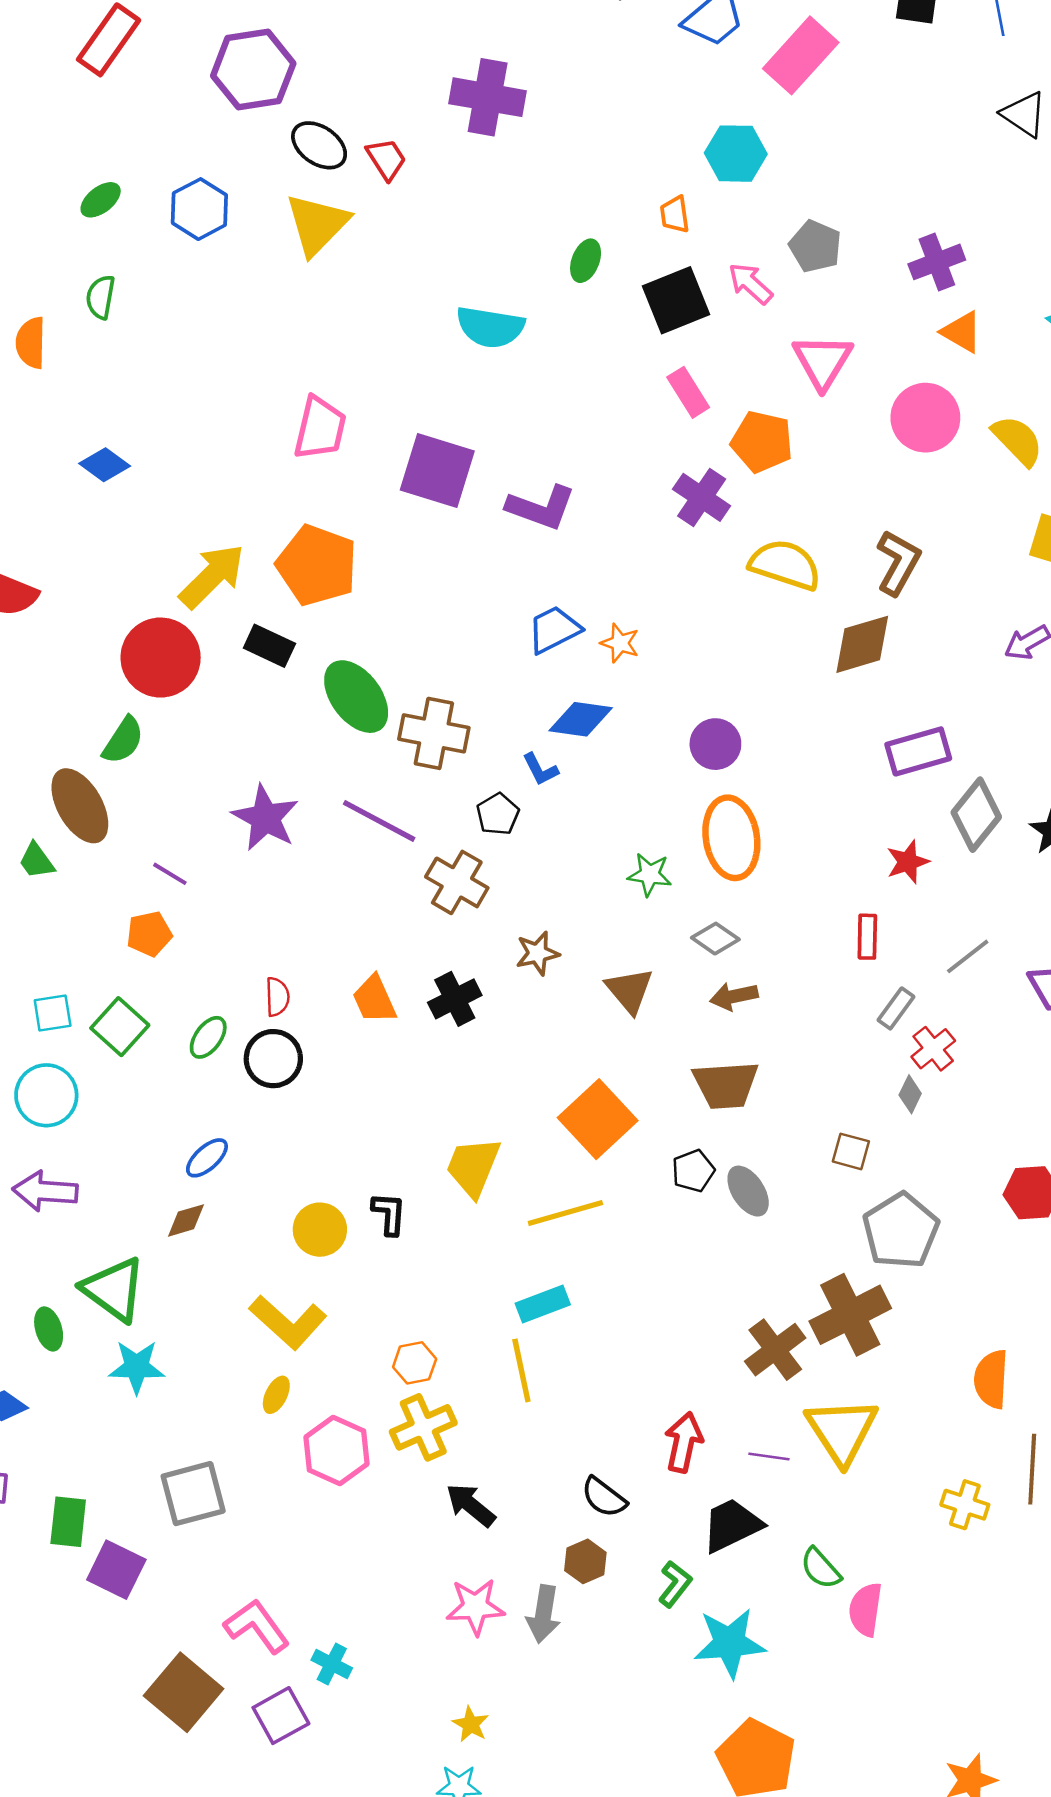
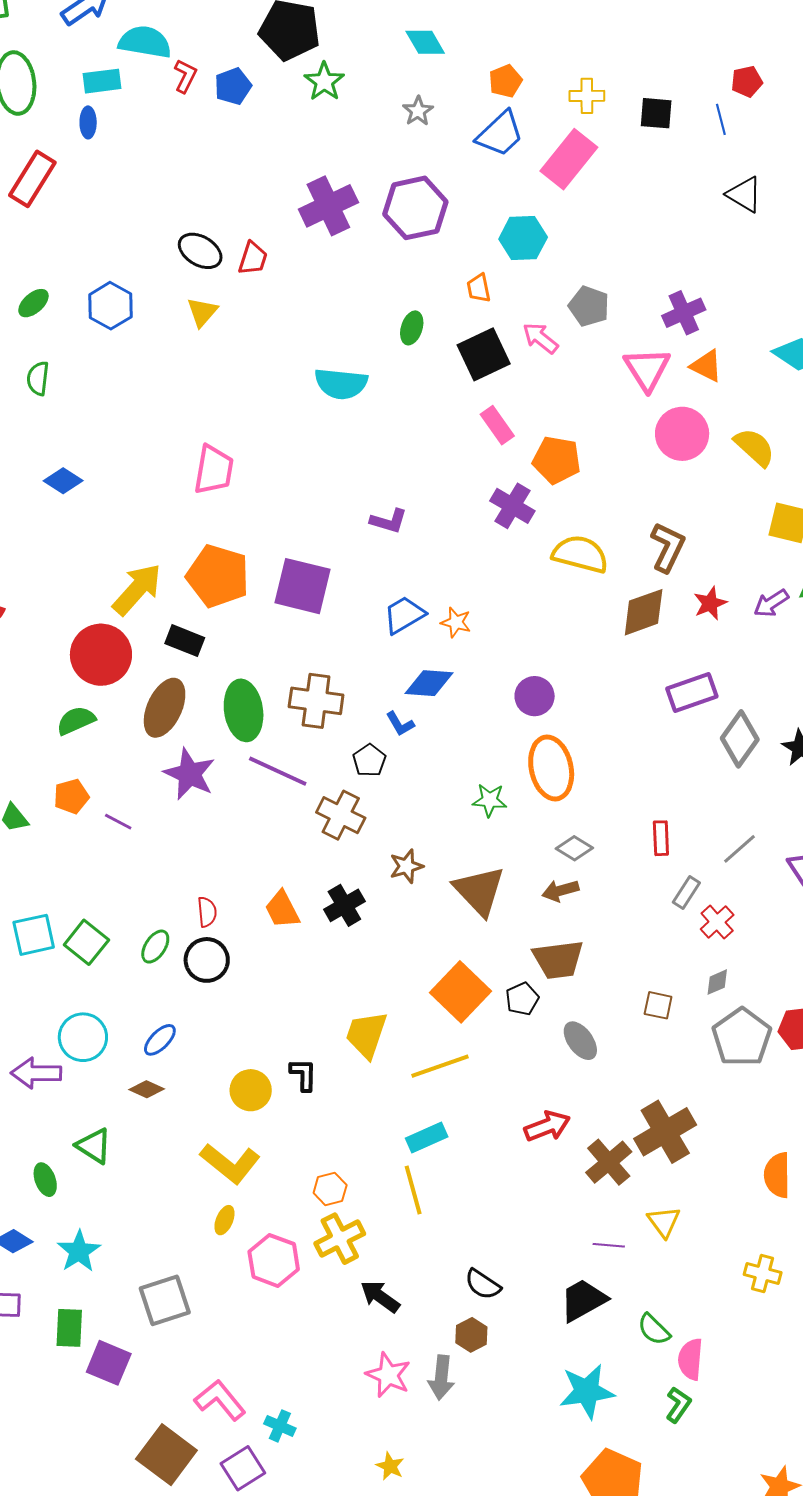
purple hexagon: (253, 70) -> (415, 208), moved
purple cross: (488, 97) -> (328, 206), turned -32
red trapezoid: (386, 159) -> (253, 258), turned 54
yellow triangle: (317, 224) -> (202, 312), size x0.6
pink triangle: (822, 361) -> (647, 369), moved
blue diamond: (105, 465) -> (63, 481), moved
purple square: (437, 471) -> (302, 586), moved
purple L-shape: (541, 508) -> (389, 521), size x0.7
green ellipse: (356, 697) -> (244, 710), moved, turned 32
green semicircle: (123, 740) -> (76, 721), turned -144
brown ellipse: (80, 806) -> (165, 708), moved, turned 58
red star: (908, 862) -> (710, 603), moved
orange pentagon: (149, 934) -> (71, 796), moved
gray diamond: (715, 939) -> (574, 848), moved
brown triangle: (629, 990) -> (479, 891), size x1.4
cyan square: (53, 1013) -> (34, 935), size x1.4
gray diamond: (910, 1094) -> (717, 982), moved, turned 44
cyan circle: (46, 1095) -> (83, 1037), moved
black pentagon: (693, 1171) -> (522, 999), moved
brown diamond: (186, 1220) -> (147, 1089), turned 44
gray pentagon: (901, 1231) -> (742, 1037), moved
green triangle: (114, 1289) -> (94, 1146), size x0.7
cyan star: (137, 1367) -> (79, 1251), moved, turned -30
yellow triangle: (842, 1431) -> (664, 1222), size x0.6
red arrow: (684, 1442) -> (547, 1126), moved, turned 60
green L-shape: (675, 1584) -> (678, 1405), moved
pink star: (475, 1607) -> (388, 1375), turned 30

